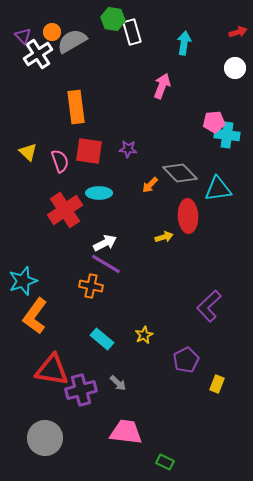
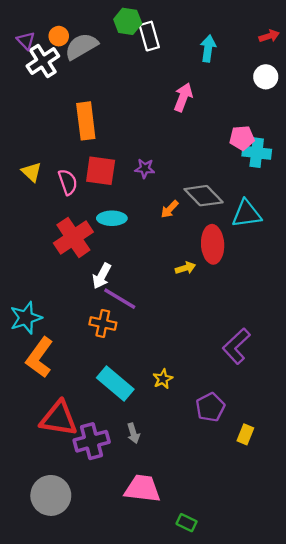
white arrow: (105, 243) -> (102, 276), moved, turned 145
cyan rectangle: (102, 339) -> (115, 383), size x1.4
gray arrow: (118, 383) -> (133, 433), turned 30

